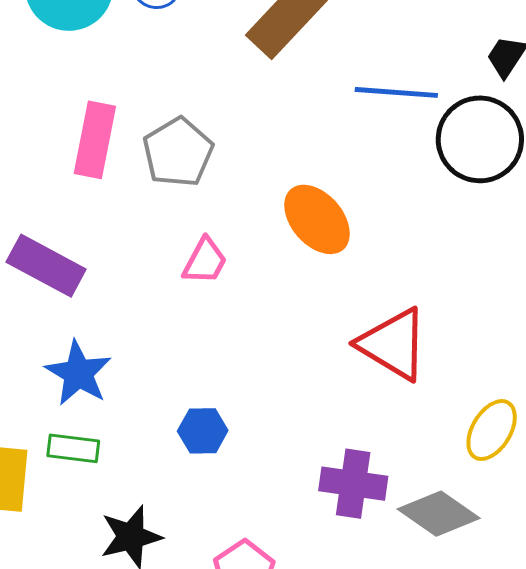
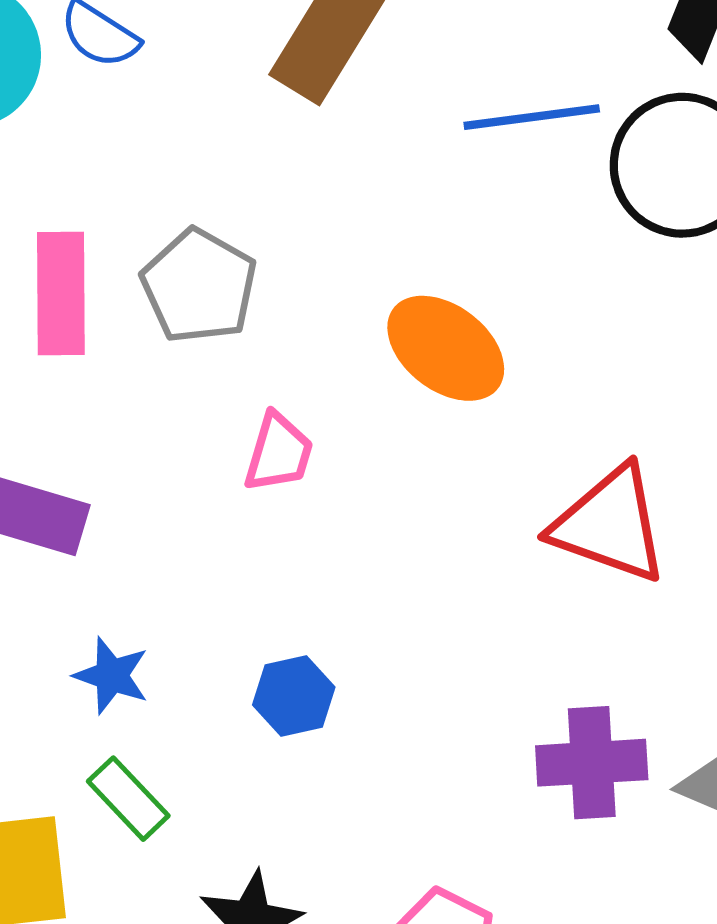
blue star: (78, 373) -> (112, 676), size x0.7
blue hexagon: (203, 431) -> (294, 696), moved
green rectangle: (73, 448) -> (128, 799), turned 51

